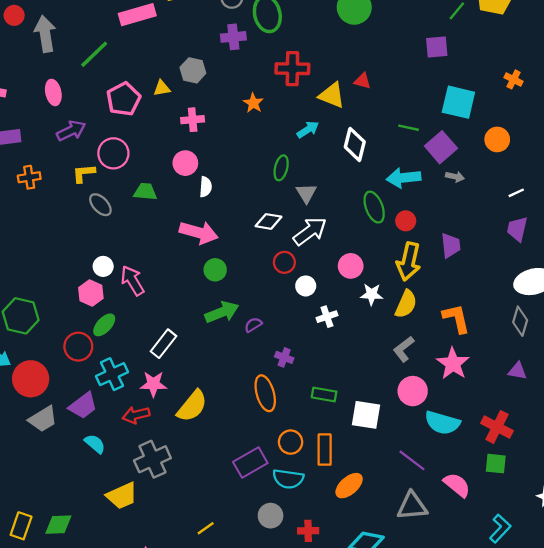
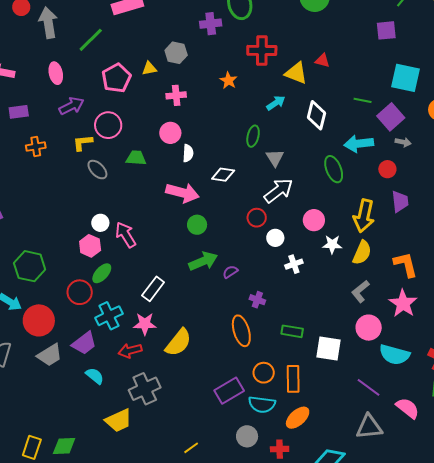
white diamond: (268, 221) -> (223, 175), moved
red circle: (406, 221) -> (387, 169), moved
orange ellipse: (349, 486) -> (298, 418), moved

